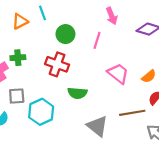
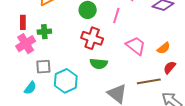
red cross: (57, 64) -> (92, 38), moved

